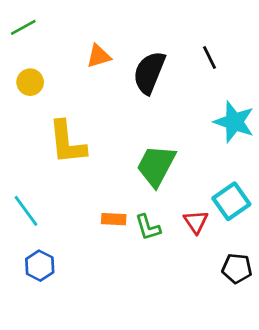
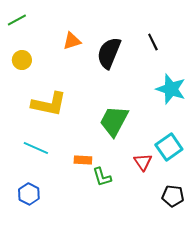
yellow L-shape: (67, 142) -> (49, 104), turned -72
cyan line: (26, 211) -> (36, 148), moved, turned -30
green L-shape: (148, 227) -> (102, 177), moved

